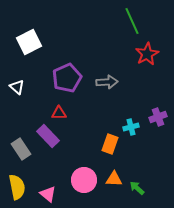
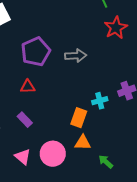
purple rectangle: (48, 136) -> (25, 120), moved, size x0.7
orange triangle: (114, 179) -> (83, 143), moved
pink triangle: (48, 194) -> (23, 157), moved

